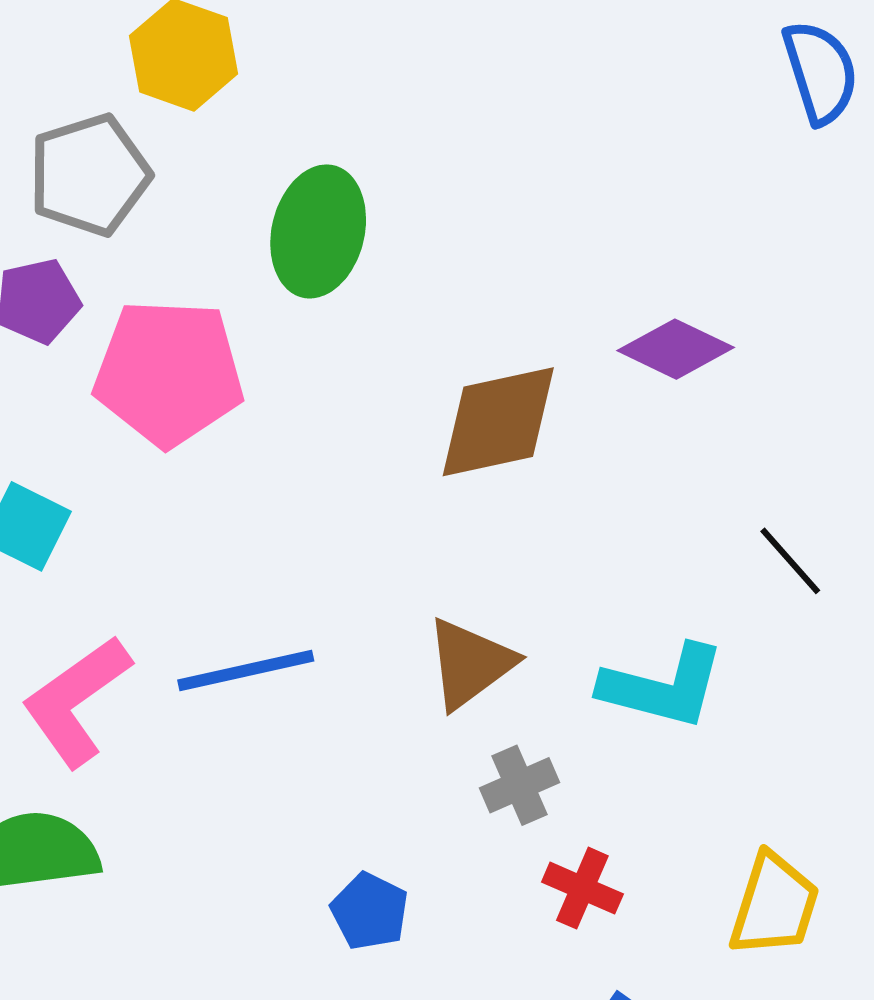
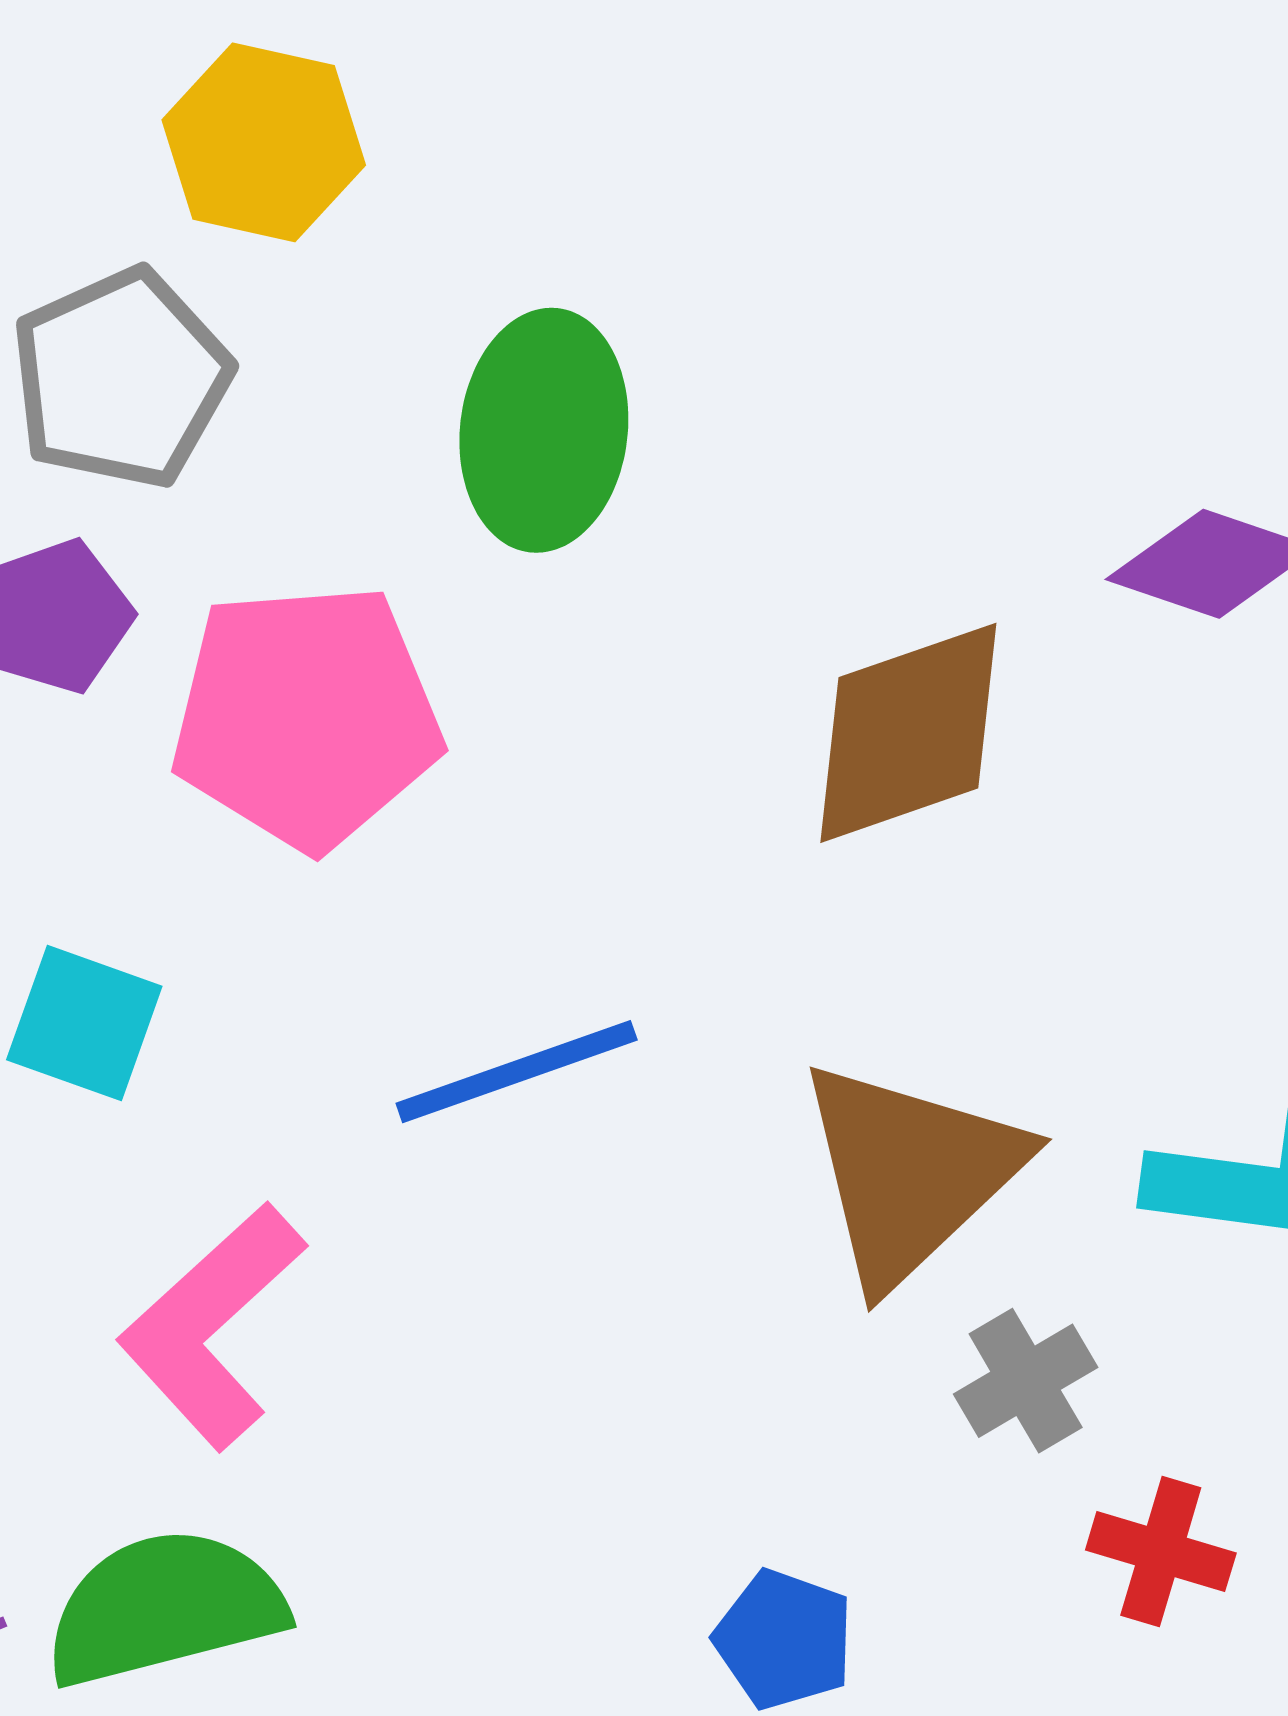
brown triangle: (470, 663) -> (910, 1173), size x1.4
blue line: (246, 670) -> (517, 1072), moved

